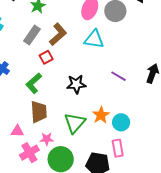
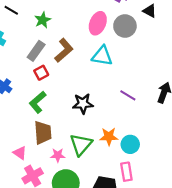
red square: (46, 57) -> (41, 73), moved
orange star: (101, 115) -> (109, 137), turned 30
pink triangle: (17, 131) -> (20, 153), turned 32
pink star: (47, 139) -> (58, 155), moved

